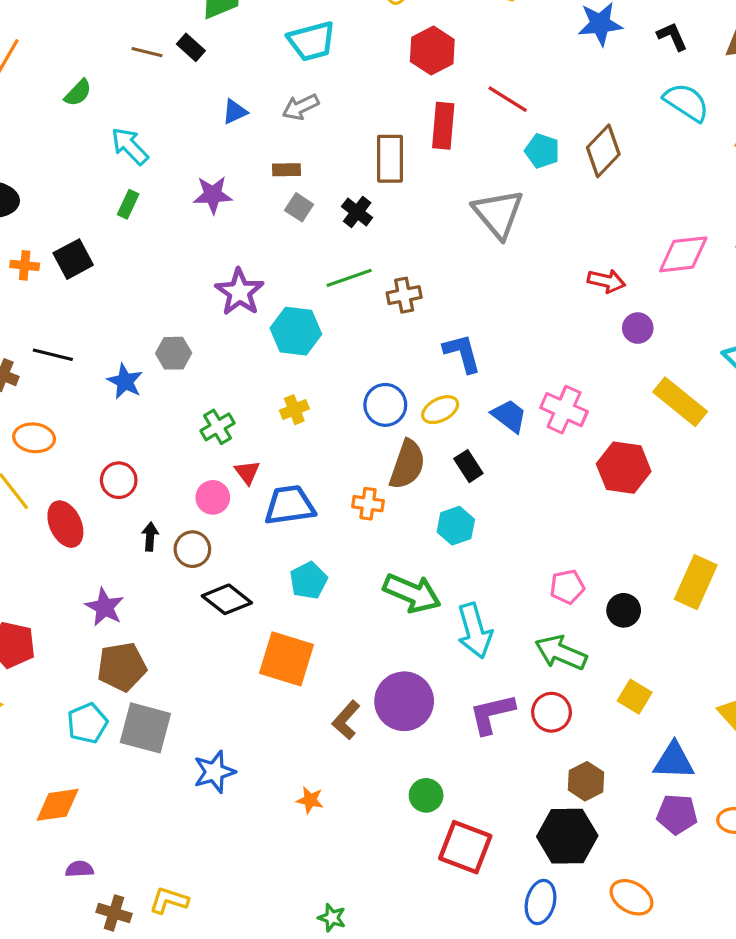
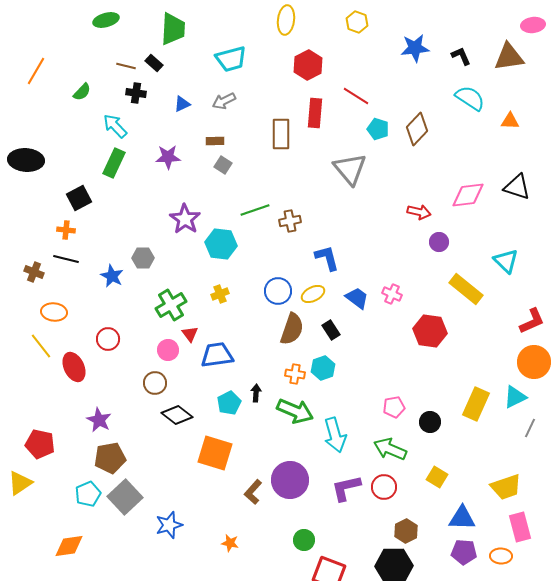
green rectangle: (128, 204) -> (114, 163), size x1.6
black cross: (357, 212) -> (136, 93), moved, turned -30
orange cross: (25, 265) -> (66, 230), moved
pink cross: (564, 410) -> (392, 294), size x0.7
green cross: (217, 427) -> (171, 305), size x1.4
orange cross: (368, 504) -> (295, 374), moved
black arrow: (150, 537) -> (256, 393), moved
gray square: (145, 728) -> (125, 497), turned 32

